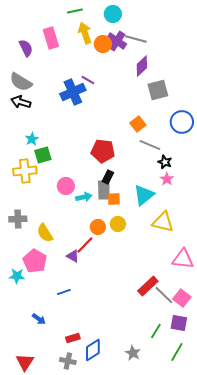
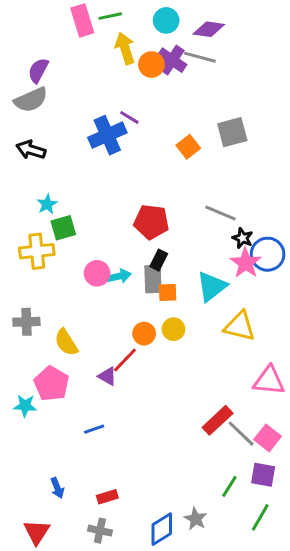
pink rectangle: (51, 38) -> (82, 20), moved
purple semicircle: (26, 48) -> (38, 70), turned -126
purple diamond: (142, 66) -> (209, 29), moved, turned 50
gray semicircle: (21, 82) -> (31, 100), moved, turned -55
blue circle: (182, 122) -> (268, 254), moved
orange square: (138, 124) -> (188, 147), moved
pink star: (167, 179) -> (246, 263), size x1.5
cyan arrow: (84, 197) -> (119, 276), moved
blue arrow: (39, 319) -> (57, 488), moved, turned 32
blue diamond: (93, 350) -> (162, 529), moved

